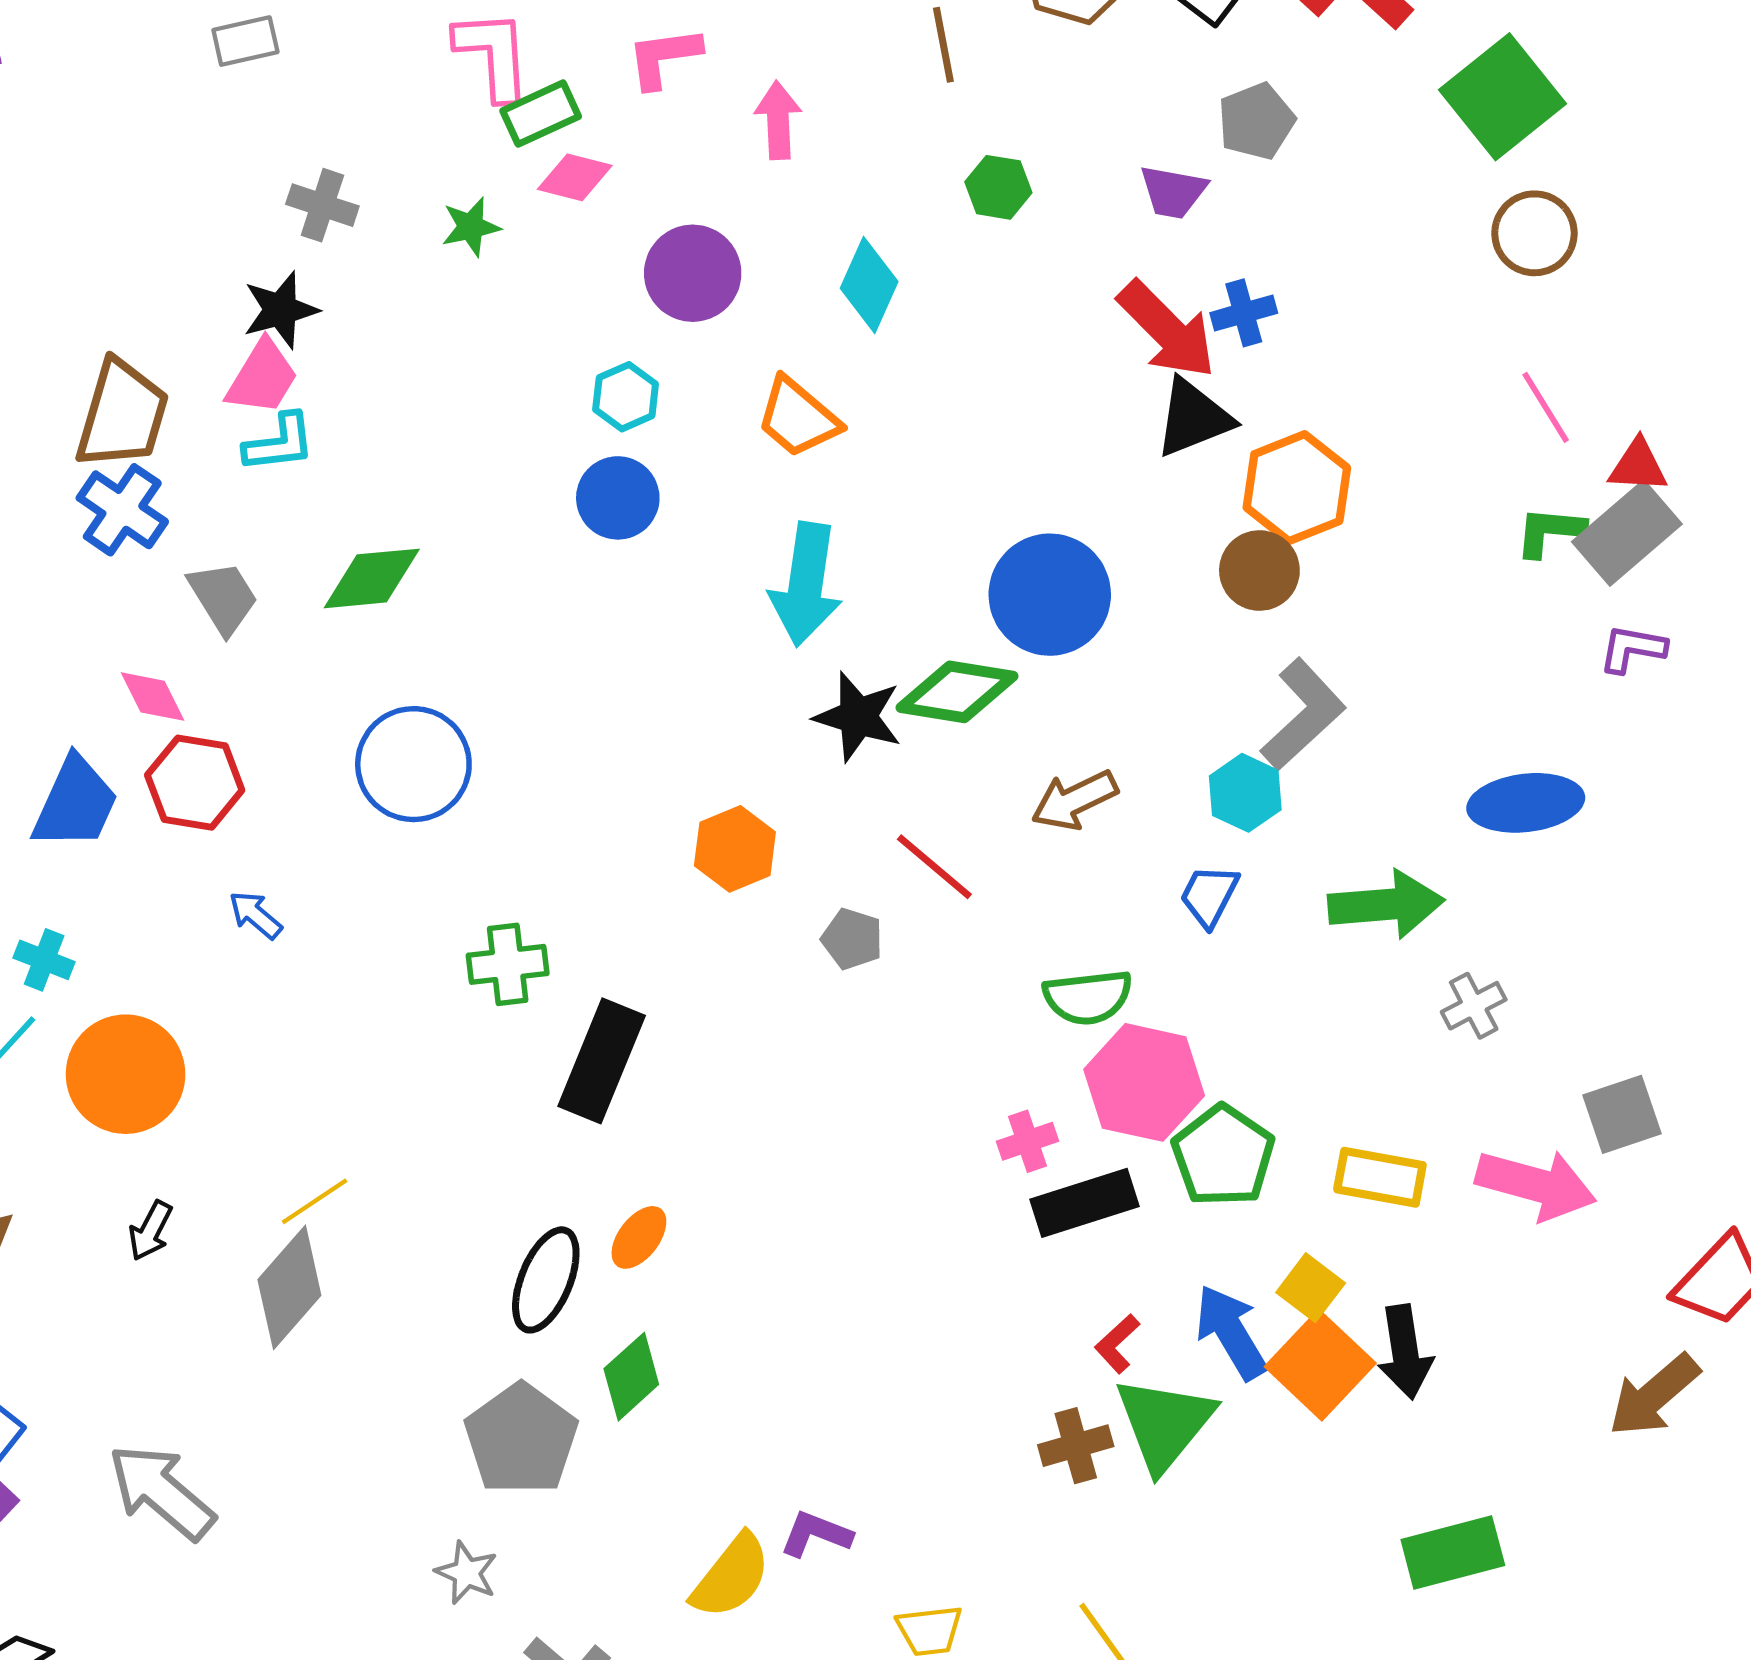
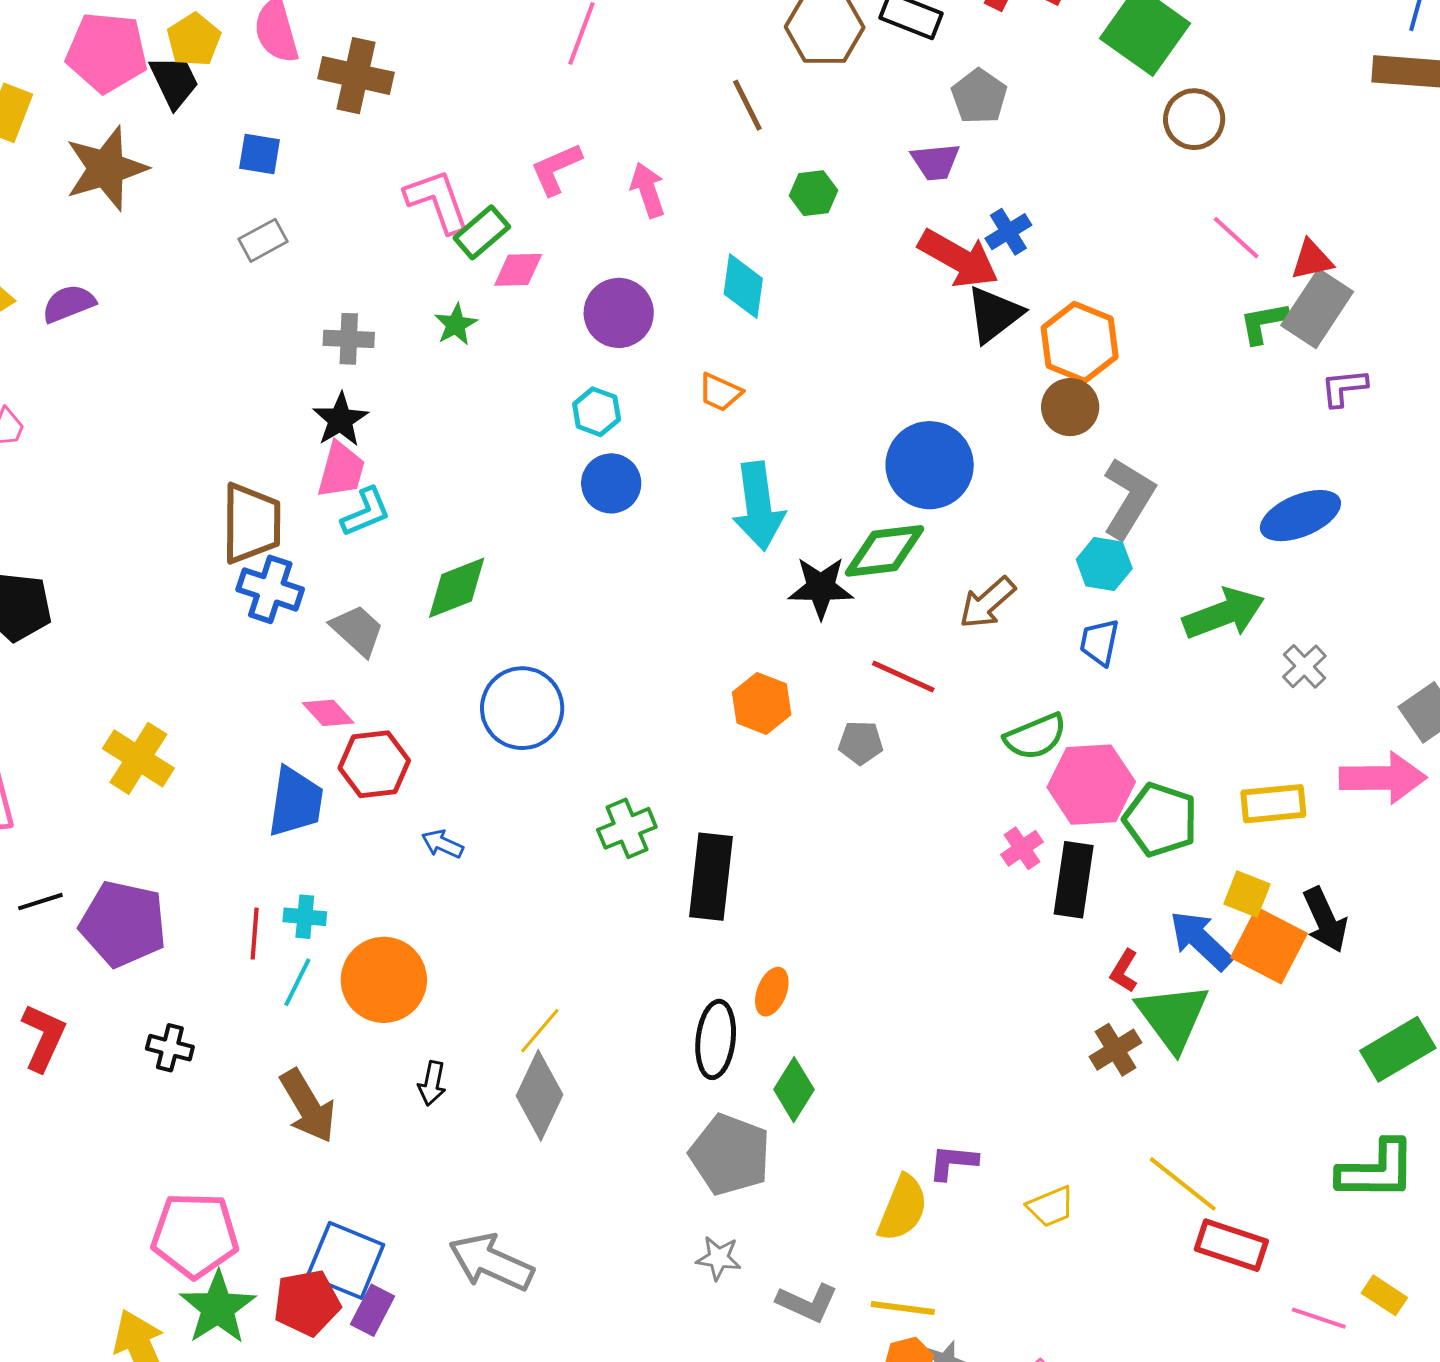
orange trapezoid: (798, 418) -> (720, 392), size x0.7
black rectangle: (1084, 1203) -> (1074, 880), turned -48

